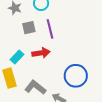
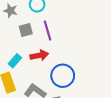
blue circle: (76, 76) -> (63, 76), moved

